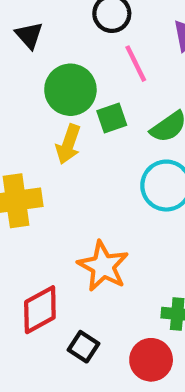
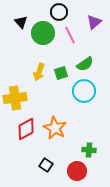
green circle: (70, 90) -> (43, 33), moved
green square: (112, 118) -> (61, 73), moved
red diamond: (40, 310) -> (26, 129), moved

